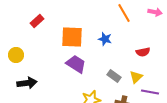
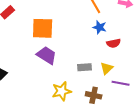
blue star: (105, 39) -> (100, 27), moved
gray rectangle: (114, 76) -> (85, 67), turned -40

